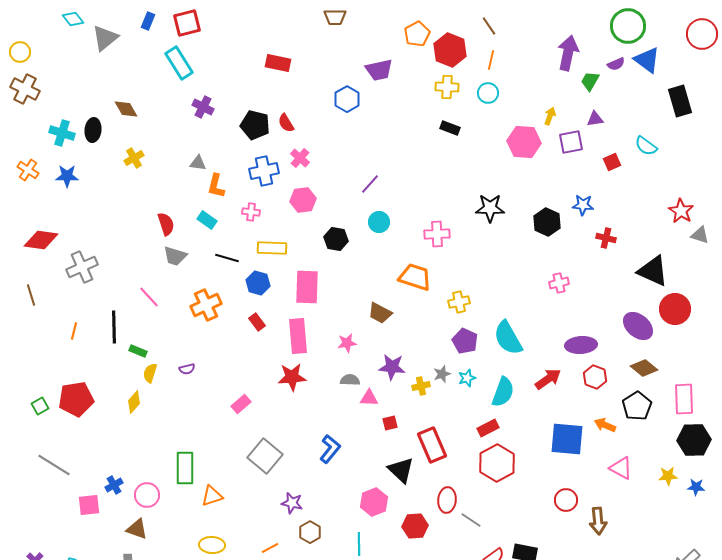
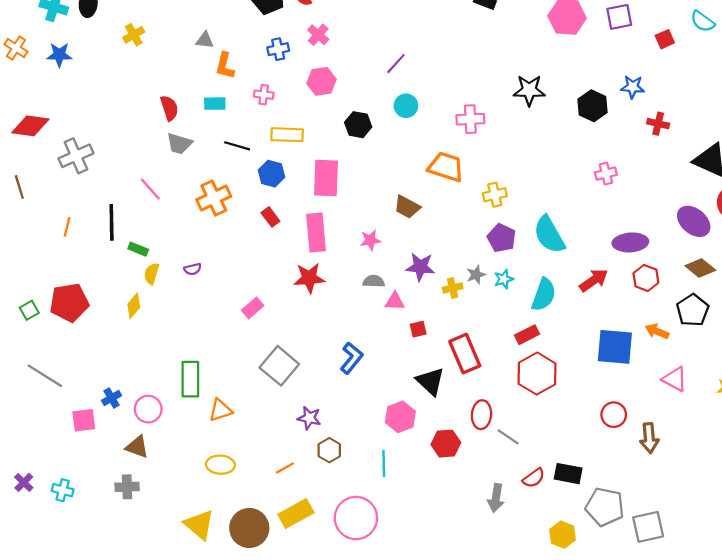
blue cross: (264, 171) -> (278, 49), size x0.7
cyan rectangle: (207, 220) -> (215, 104), turned -36

